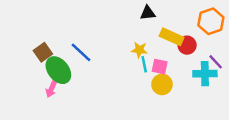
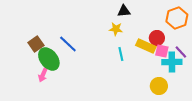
yellow rectangle: (172, 37) -> (146, 46), moved
yellow star: (139, 50) -> (116, 29), moved
pink square: (160, 67) -> (162, 51), moved
yellow circle: (162, 84) -> (159, 86), moved

